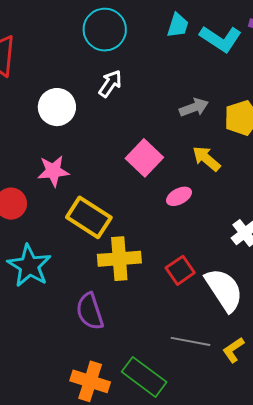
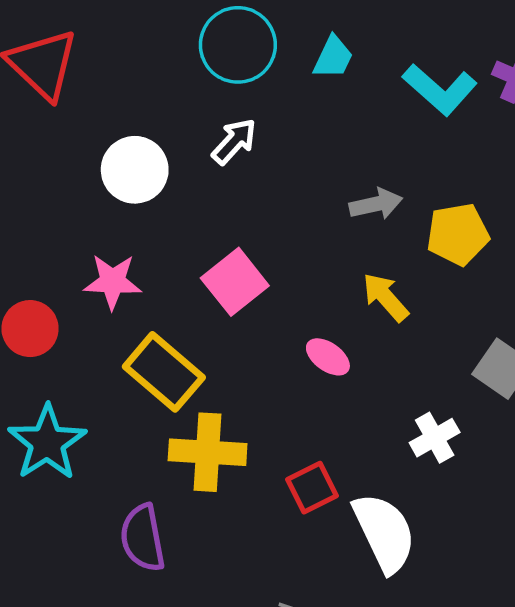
cyan trapezoid: (178, 25) -> (333, 57), moved
pink square: (144, 158) -> (235, 282), moved
pink ellipse: (179, 196) -> (328, 357), turned 55

